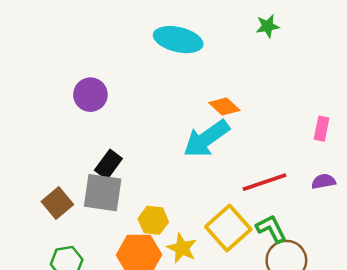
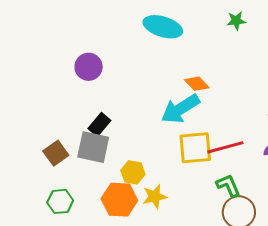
yellow square: (228, 228) -> (195, 148), moved, turned 33
yellow star: (182, 248) -> (155, 197), turned 30

